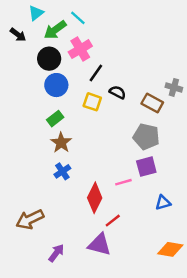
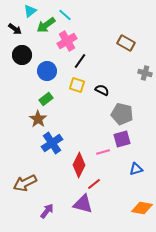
black circle: (49, 59) -> (22, 55), moved
black semicircle: (117, 92) -> (102, 90), moved
brown rectangle: (152, 103) -> (126, 43), moved
brown star: (61, 143) -> (38, 119), moved
blue cross: (62, 171) -> (52, 143), size x1.5

